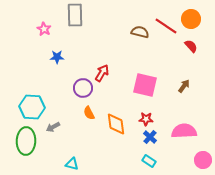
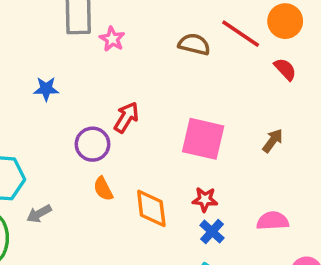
pink star: (44, 29) -> (112, 39), moved
pink semicircle: (184, 131) -> (273, 221), size x0.7

